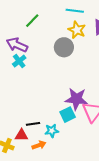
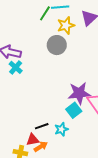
green line: (32, 21) -> (45, 13), moved
yellow star: (77, 30) -> (66, 25), turned -30
orange arrow: (39, 145) -> (41, 147), moved

